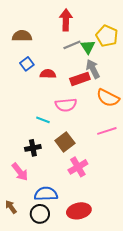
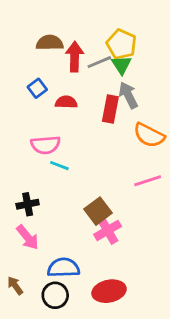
red arrow: (66, 20) -> (75, 57), moved
brown semicircle: (22, 36) -> (50, 43), moved
yellow pentagon: (107, 36) -> (121, 44), moved
red rectangle: (80, 79) -> (110, 109), turned -60
pink semicircle: (66, 105) -> (46, 145), moved
brown square: (65, 142) -> (98, 211), moved
black cross: (33, 148) -> (28, 204), moved

